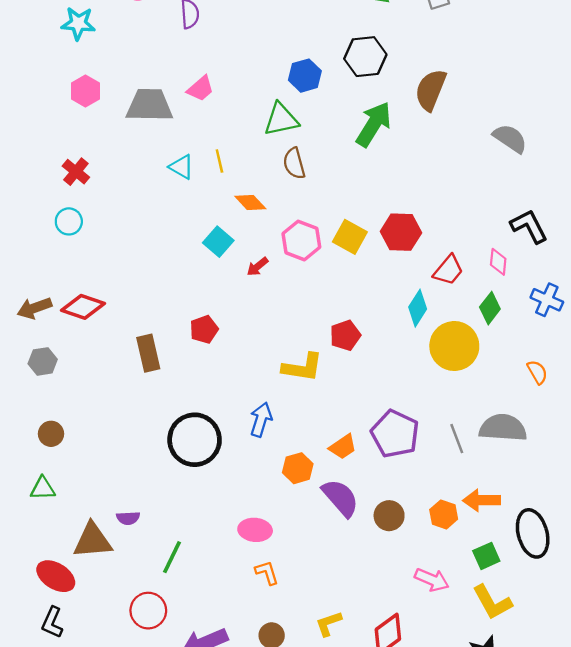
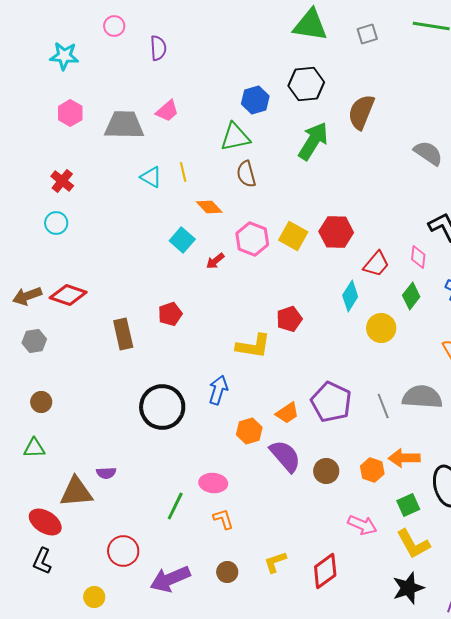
yellow circle: (454, 346) -> (381, 328), size x0.7
green line: (172, 557) -> (175, 506), moved

